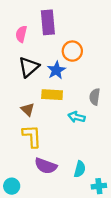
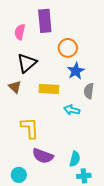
blue star: (56, 70) -> (76, 71), moved
brown triangle: (28, 110) -> (15, 87), moved
cyan circle: (12, 186) -> (19, 175), moved
cyan cross: (99, 186) -> (84, 176), moved

